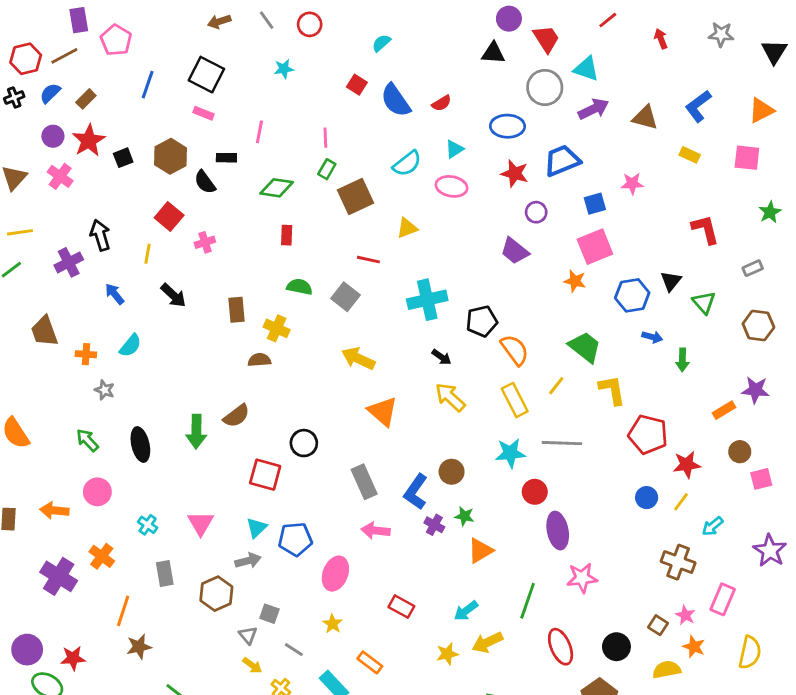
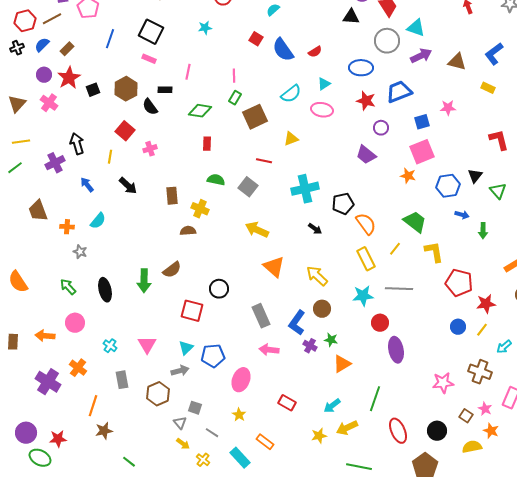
yellow arrow: (450, 397) -> (317, 276), moved
pink star: (582, 578) -> (443, 383), moved

